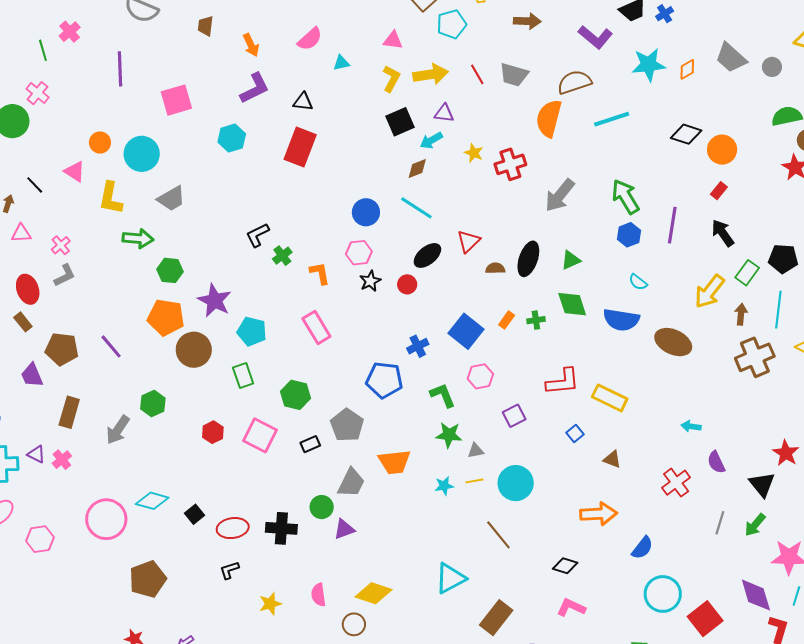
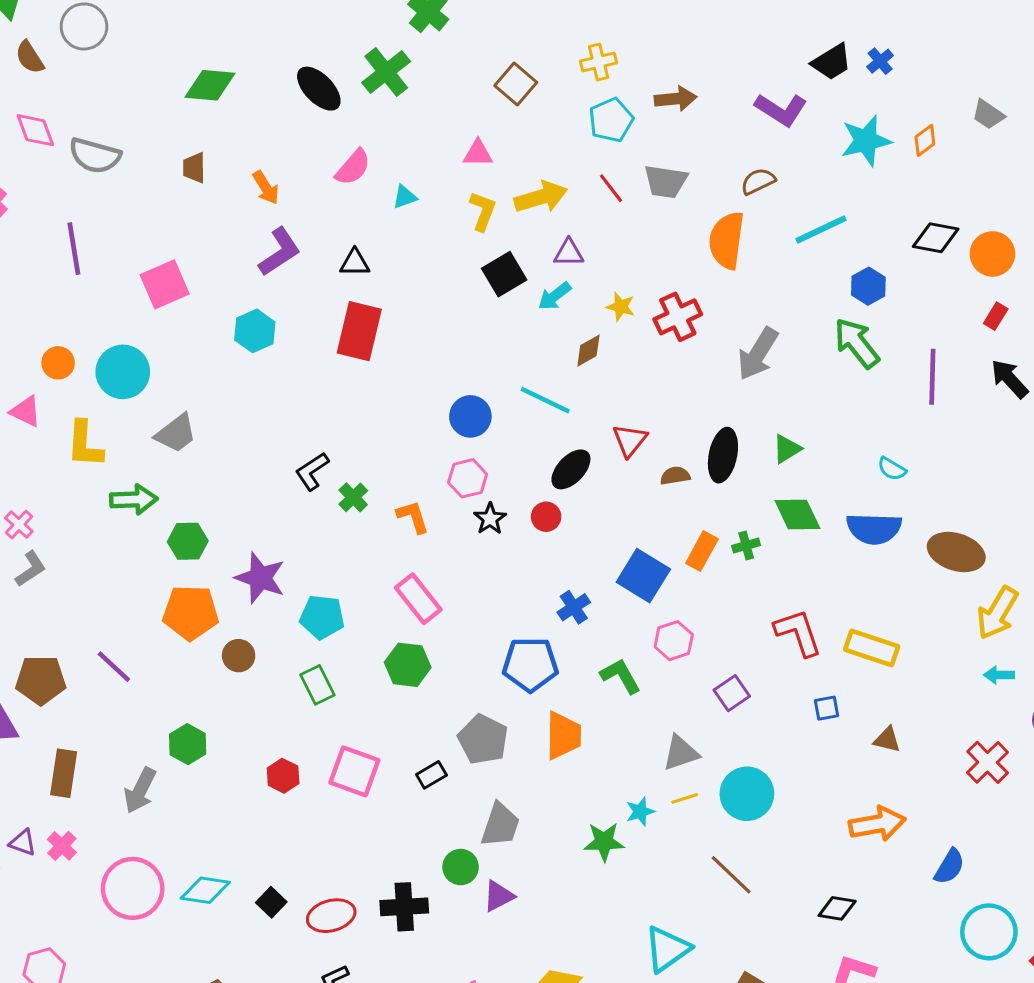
cyan pentagon: (452, 24) -> (611, 120), moved
gray trapezoid: (731, 58) -> (988, 114), size x0.7
brown semicircle: (574, 82) -> (758, 181), size x0.7
brown diamond: (417, 168) -> (588, 351), moved
blue hexagon: (629, 235) -> (868, 286), moved
yellow arrow: (709, 292) -> (997, 613), moved
orange rectangle: (507, 320) -> (702, 551), size x1.4
brown circle: (194, 350) -> (239, 656), size x0.6
red L-shape: (563, 382) -> (798, 633), turned -96
green hexagon: (296, 395) -> (408, 665), moved
blue square: (575, 434) -> (827, 708), turned 36
green star: (449, 435) -> (604, 842), moved
gray triangle: (476, 451) -> (681, 753), size x1.5
orange trapezoid: (394, 462) -> (563, 735), moved, turned -76
pink circle: (106, 519) -> (133, 888), moved

